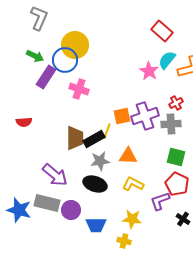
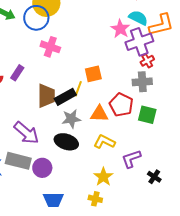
cyan semicircle: (167, 60) -> (138, 18), turned 78
purple rectangle: (46, 77) -> (17, 73), moved, size x0.7
purple cross: (145, 116) -> (139, 42), moved
red pentagon: (177, 184) -> (121, 105), moved
yellow star: (132, 219) -> (103, 177), turned 30
blue trapezoid: (96, 225) -> (53, 200), moved

